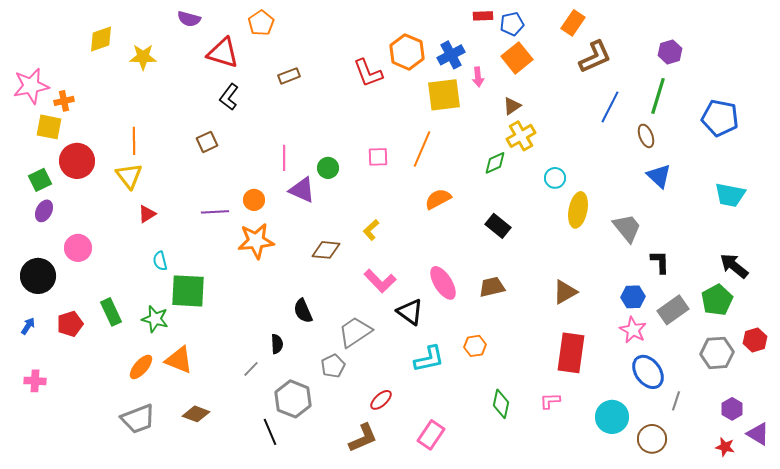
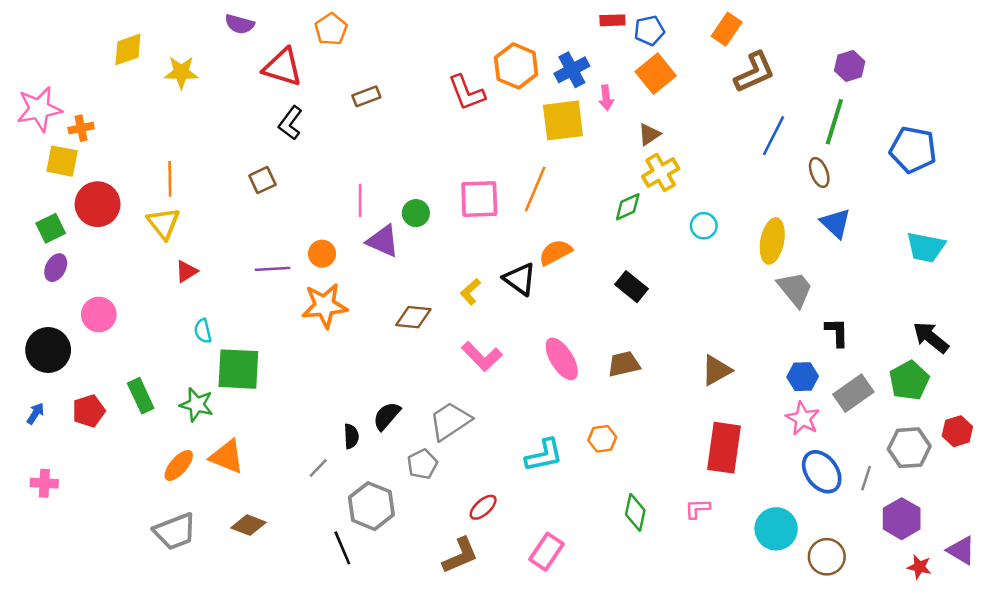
pink square: (378, 157) -> (479, 199), size x1.6
yellow ellipse: (578, 210) -> (772, 241), moved
black semicircle: (303, 311) -> (387, 416), moved, turned 65
black triangle: (410, 312) -> (520, 279), moved
gray line: (676, 401) -> (866, 478), moved
purple hexagon: (732, 409) -> (902, 519), moved, size x1.4

